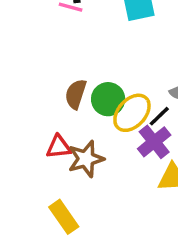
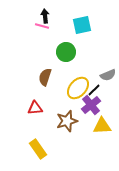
green circle: (108, 99) -> (66, 52), moved
brown star: (86, 159) -> (67, 121), moved

